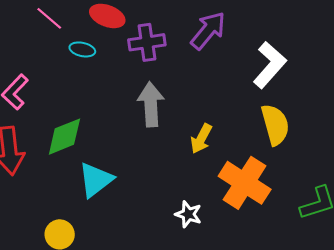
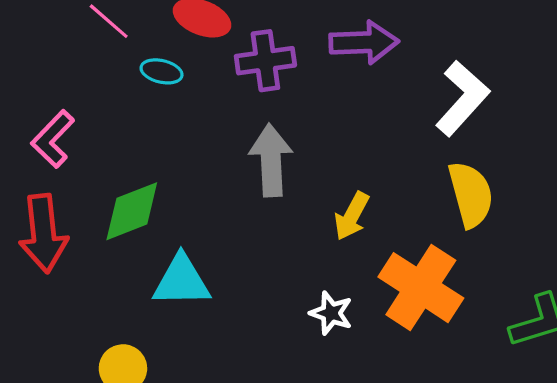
purple arrow: (208, 31) -> (364, 42), turned 48
cyan triangle: (96, 180) -> (181, 281), turned 36
white star: (188, 214) -> (331, 313), moved

